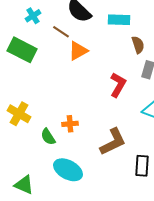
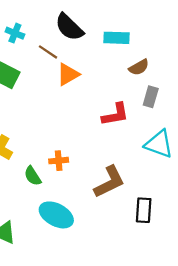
cyan cross: (33, 16) -> (15, 33), turned -35
brown semicircle: (138, 45) -> (139, 67), turned 78
red L-shape: (118, 85) -> (115, 115), turned 50

